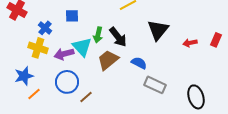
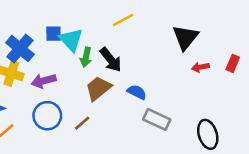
blue cross: (45, 28) -> (20, 49), size x1.6
black triangle: (158, 30) -> (185, 37), moved
cyan triangle: (82, 47) -> (71, 40), moved
brown line: (86, 97) -> (82, 123), moved

